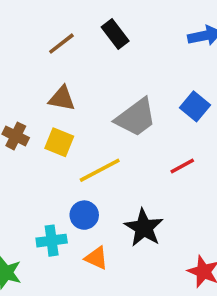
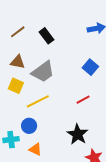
black rectangle: (115, 34) -> (47, 36), moved
gray trapezoid: (136, 117) -> (43, 72), moved
black star: (144, 228) -> (78, 134), moved

